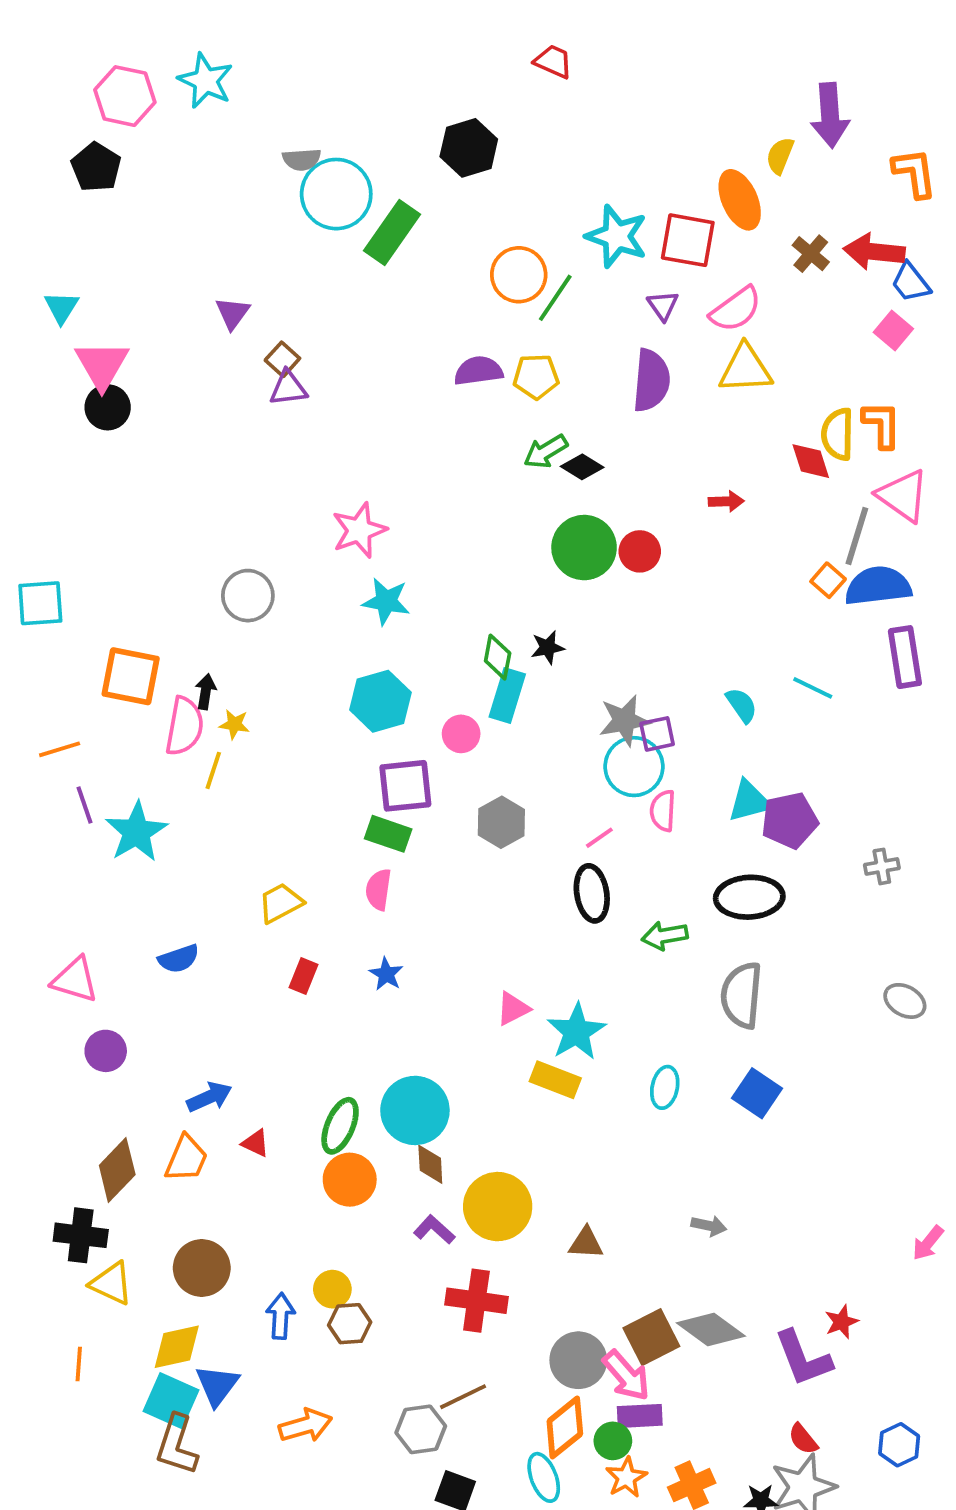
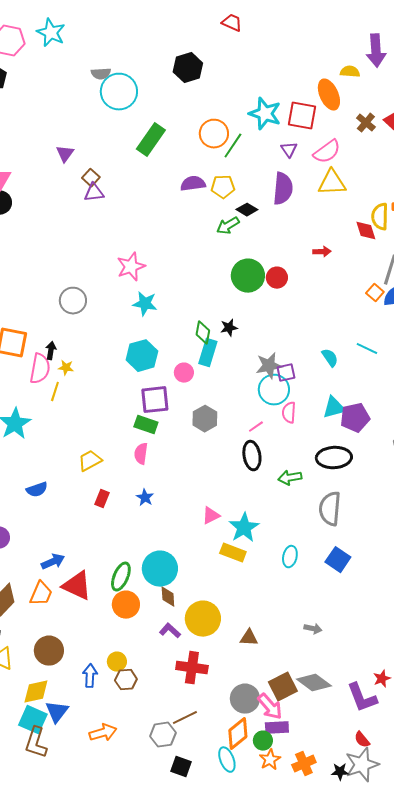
yellow semicircle: (780, 156) -> (350, 72), turned 72
green rectangle: (392, 232) -> (151, 140), moved
black diamond: (582, 467) -> (247, 210), moved
red triangle: (256, 1143) -> (77, 586), size x2.0

